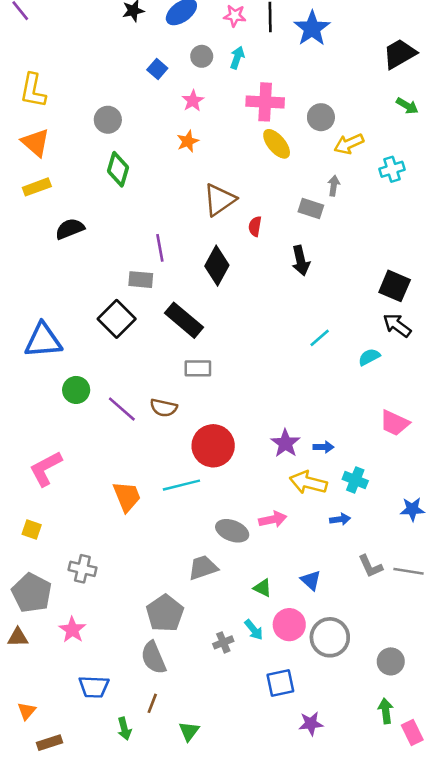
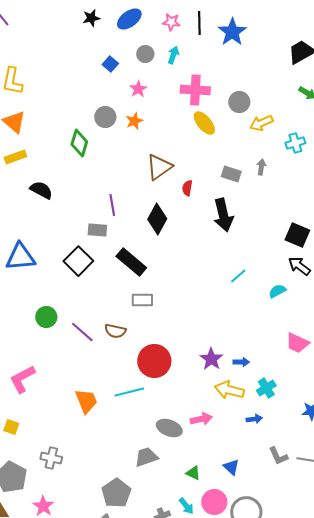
gray circle: (108, 120) -> (105, 117), moved
gray arrow: (334, 186) -> (261, 167), moved
black semicircle: (70, 229) -> (41, 190), turned 50
black arrow: (301, 261) -> (223, 215), size x1.4
blue triangle: (43, 340) -> (20, 257), moved
cyan cross: (355, 480) -> (266, 388), turned 36

